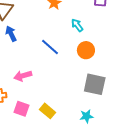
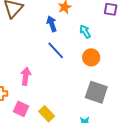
blue arrow: (11, 34) -> (52, 24), moved
pink arrow: (23, 76) -> (26, 76), turned 108

